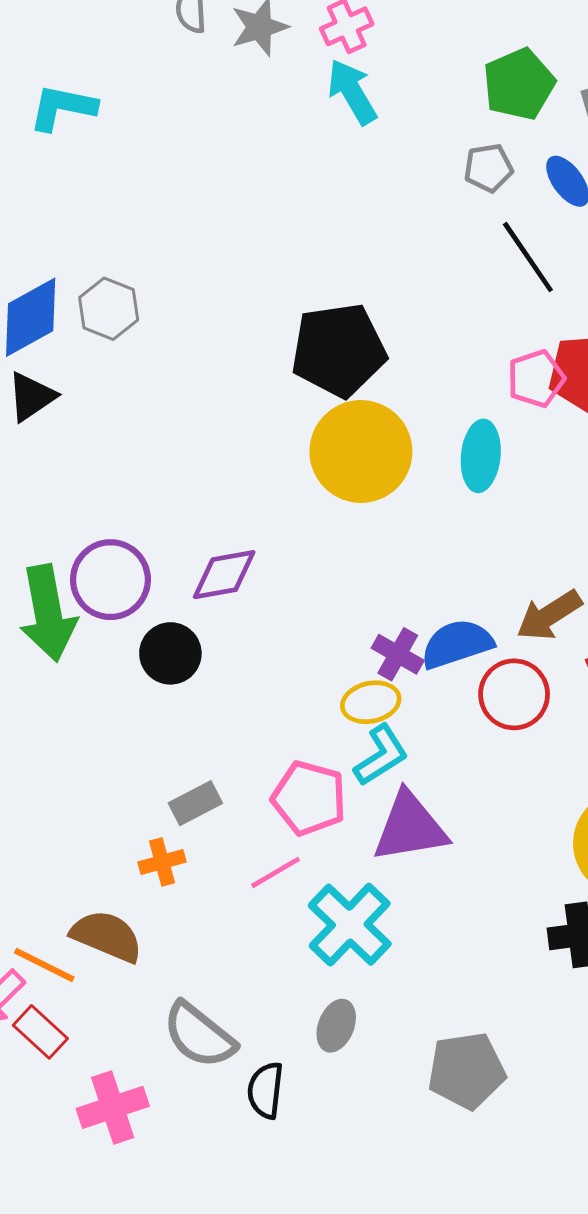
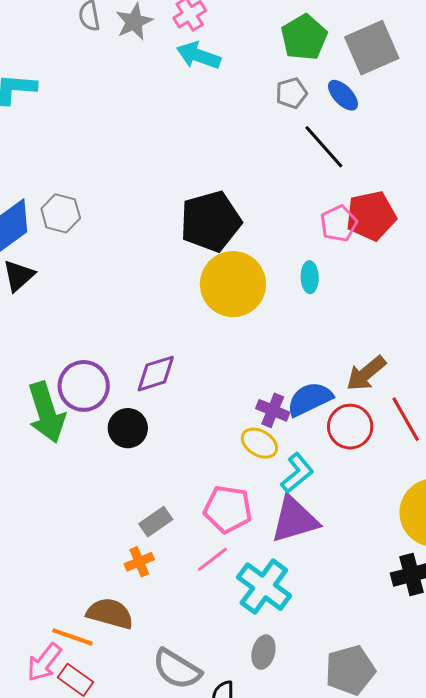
cyan arrow: (352, 92) -> (198, 56), turned -33
cyan ellipse: (481, 456) -> (310, 277), size x0.7
yellow ellipse: (371, 702) -> (259, 443), turned 51
cyan L-shape: (381, 755) -> (297, 473), moved

